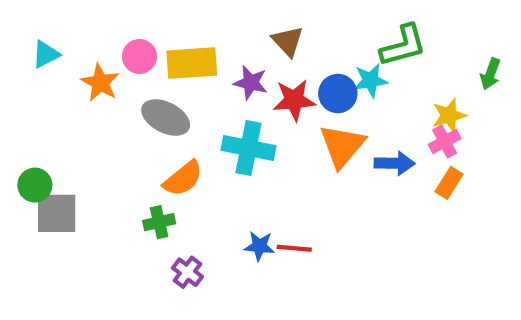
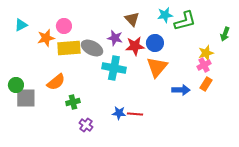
yellow rectangle: (192, 63) -> (69, 48), moved
cyan star: (371, 80) -> (165, 15), moved
orange star: (100, 83) -> (46, 38), turned 30
gray ellipse: (166, 117) -> (92, 48), moved
blue arrow: (394, 163) -> (181, 90), moved
orange semicircle: (183, 179) -> (56, 82), moved

